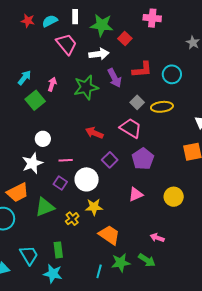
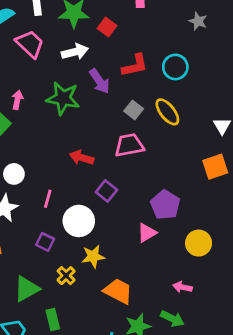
green star: (86, 87) -> (63, 98), turned 30
yellow ellipse: (162, 107) -> (167, 112), turned 65
pink trapezoid: (131, 128) -> (129, 145), turned -35
purple pentagon: (143, 159) -> (165, 205), moved
pink line: (66, 160) -> (48, 199), turned -64
purple square: (60, 183) -> (45, 242), moved
yellow circle: (174, 197) -> (199, 243), moved
green triangle: (45, 207) -> (27, 289), moved

